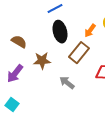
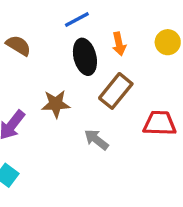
orange arrow: (90, 31) -> (119, 44), moved, turned -48
brown semicircle: (19, 42) -> (18, 45), moved

